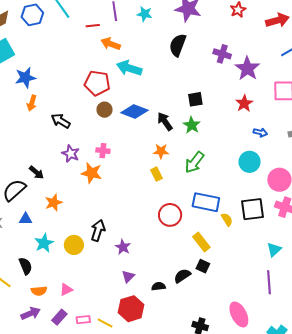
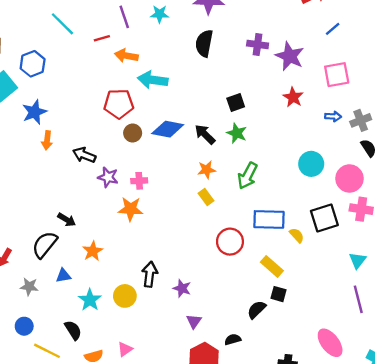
blue hexagon: (32, 15) -> (33, 64), moved
blue arrow: (260, 132) -> (333, 116), moved
purple star: (71, 154) -> (108, 177), moved
black semicircle: (159, 286) -> (233, 339), moved

